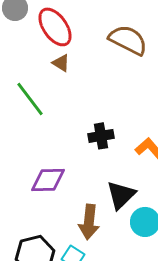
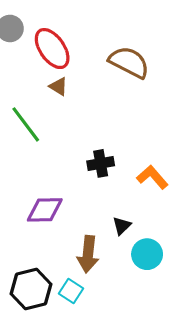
black triangle: (121, 195) -> (122, 226), size x0.6

